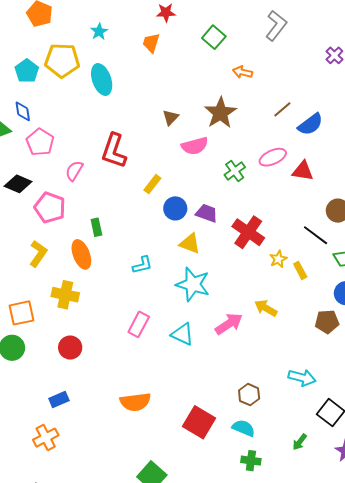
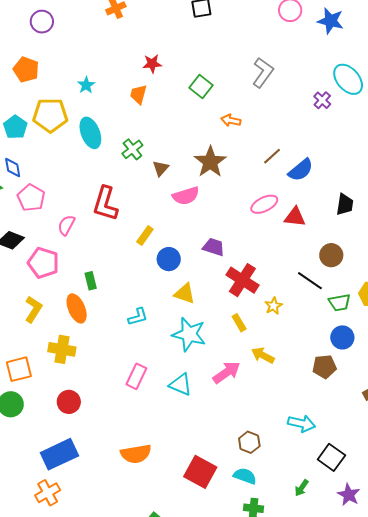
green cross: (235, 171) -> (132, 149), moved
purple trapezoid: (207, 213) -> (214, 247), moved
yellow rectangle: (300, 270) -> (239, 323), moved
blue rectangle: (59, 399) -> (59, 454), size x1.8

